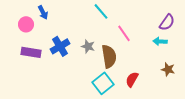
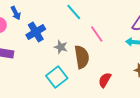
blue cross: (60, 46) -> (36, 32), moved
cyan square: (103, 83) -> (57, 77), moved

